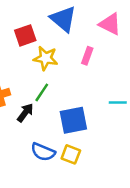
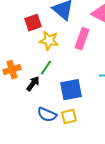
pink rectangle: (87, 56) -> (82, 39), size x1.5
yellow square: (71, 154) -> (69, 117), turned -35

